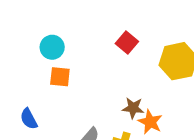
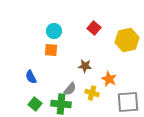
cyan circle: (52, 47) -> (54, 31), moved
brown star: (133, 108) -> (85, 66), moved

